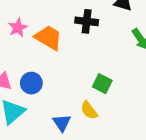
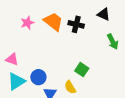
orange trapezoid: (48, 38) -> (53, 22), moved
blue circle: (31, 83) -> (38, 77), moved

